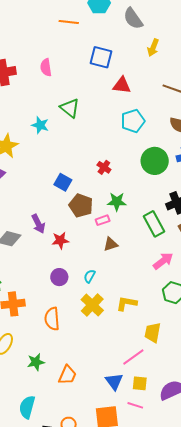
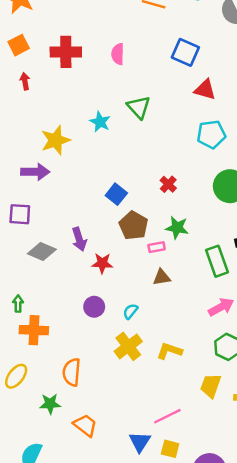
orange semicircle: (52, 319) -> (72, 372), moved
yellow trapezoid: (153, 333) -> (211, 386), moved
orange trapezoid: (67, 375) -> (85, 425), turned -85

